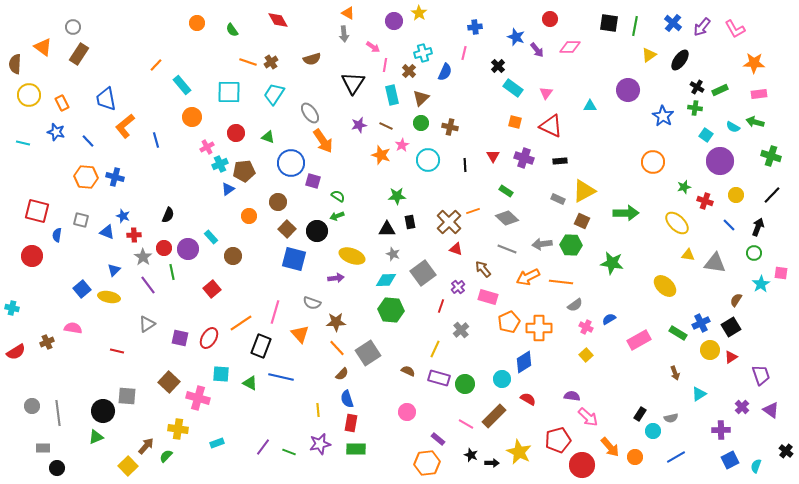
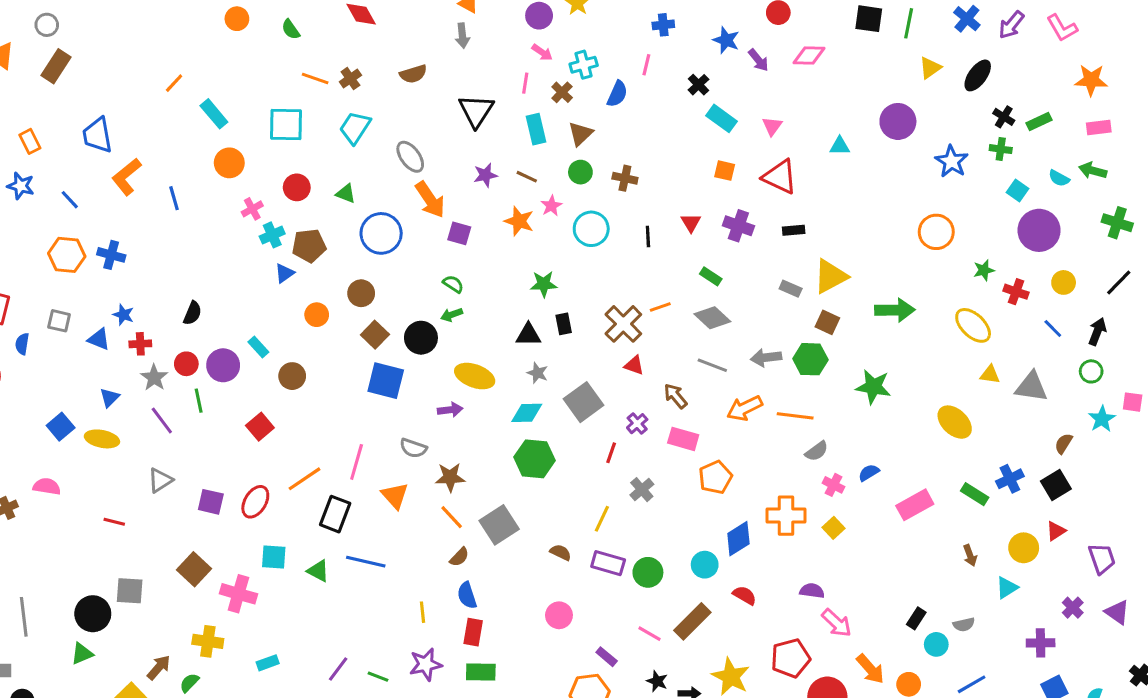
pink arrow: (373, 47) -> (542, 52), moved
purple square: (313, 181) -> (459, 233), moved
orange cross: (539, 328) -> (786, 516), moved
yellow circle: (710, 350) -> (1024, 548), moved

